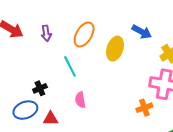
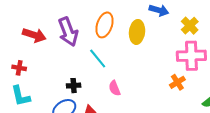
purple arrow: (46, 33) -> (68, 32), size x1.8
black cross: (40, 88) -> (74, 86), turned 32

